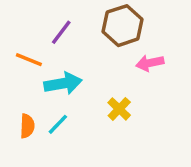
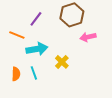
yellow cross: (119, 109) -> (62, 62), moved
cyan line: (58, 124) -> (34, 73), turned -64

